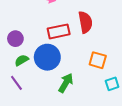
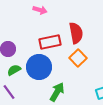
orange square: (98, 60) -> (78, 58), moved, turned 30

